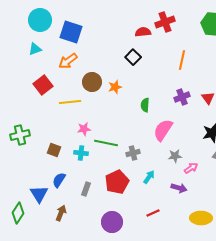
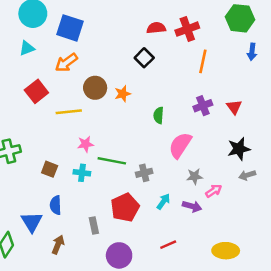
red cross: (165, 22) -> (187, 29), moved
blue semicircle: (59, 180) -> (56, 205), turned -35
purple arrow: (179, 188) -> (192, 206), moved
gray rectangle: (86, 189) -> (94, 225), moved, turned -32

